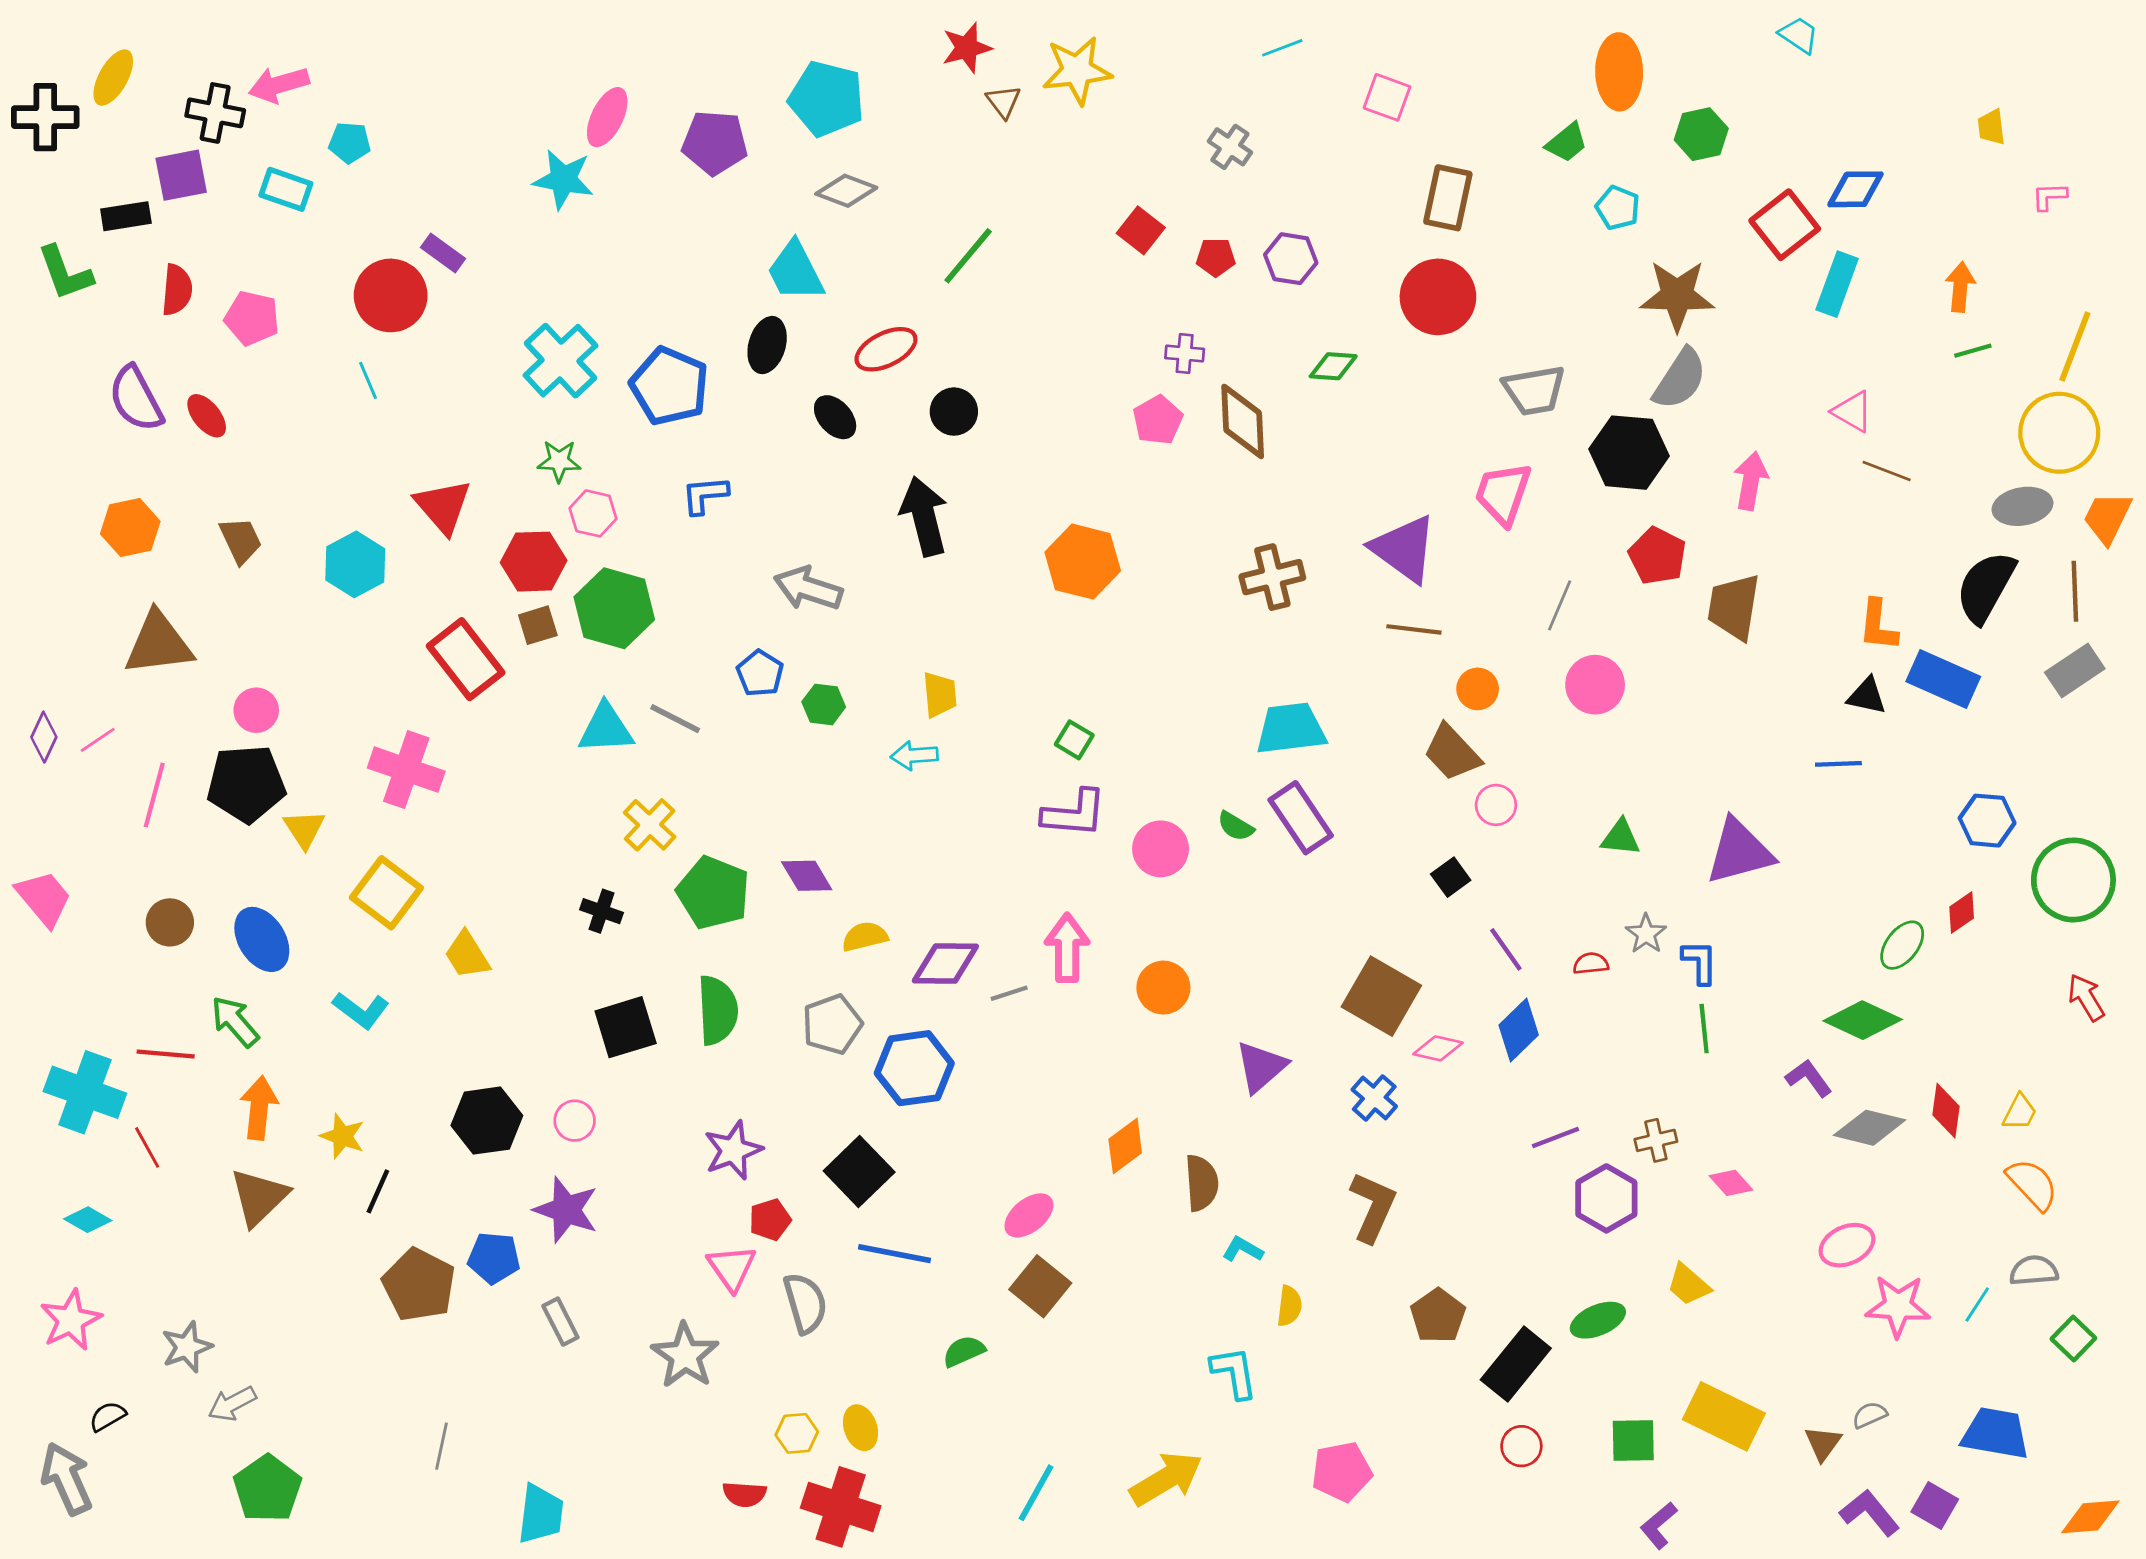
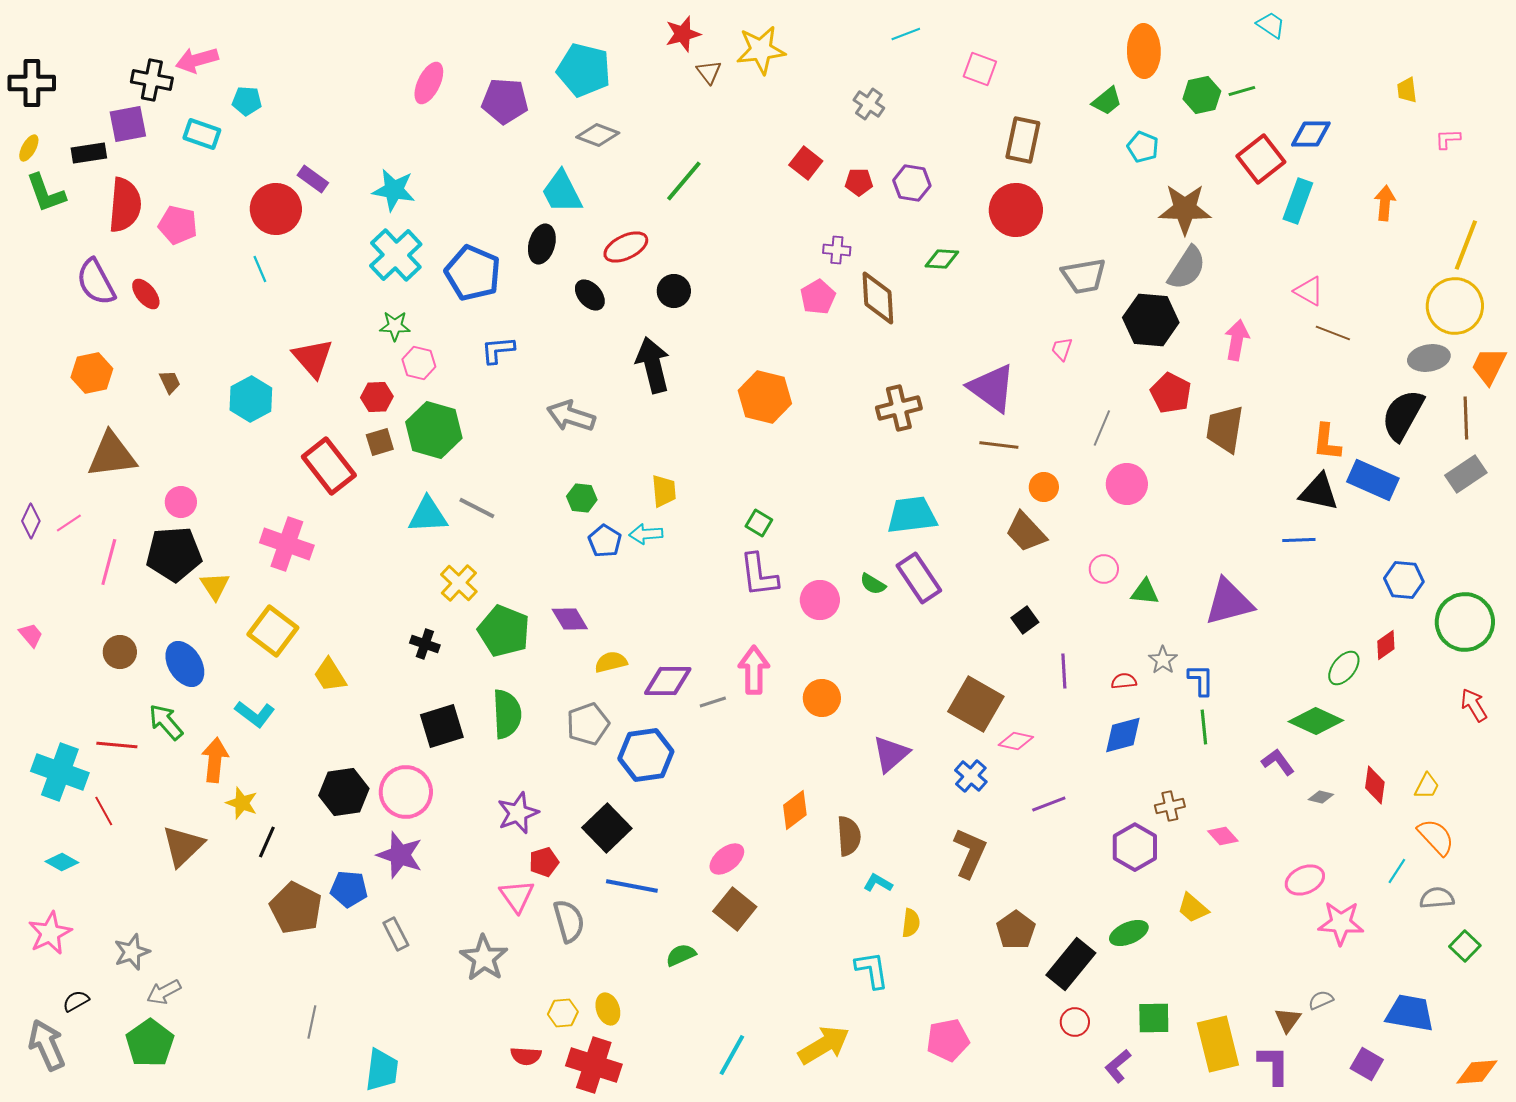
yellow ellipse: (113, 78) -> (29, 148), moved, size x0.7
cyan star: (563, 179) -> (394, 190), moved
red semicircle: (177, 290) -> (125, 205), size x1.5
green line: (1973, 351) -> (1242, 91), moved
pink trapezoid: (1503, 494) -> (1062, 349), size x0.5
brown trapezoid: (241, 540) -> (170, 382), size x0.7
red hexagon: (534, 562) -> (377, 397), size x0.7
blue pentagon: (760, 673) -> (605, 541), moved
black triangle: (1867, 696) -> (1319, 492), size x1.4
pink circle: (1496, 805) -> (1104, 569), moved
purple L-shape: (1074, 813) -> (759, 575), turned 78
pink trapezoid: (44, 898) -> (31, 635), size x0.6
purple line: (1506, 949) -> (1064, 671), turned 32
blue diamond: (1519, 1030) -> (1123, 735), moved, turned 30
orange arrow: (259, 1108) -> (215, 760), moved
pink circle: (575, 1121) -> (406, 792), size x1.8
gray diamond: (1870, 1128) -> (1321, 797), size x0.5
purple line: (1555, 1138) -> (1049, 804), moved
cyan line: (1977, 1305) -> (1397, 871), moved
yellow rectangle: (1724, 1416) -> (1218, 1044), moved, turned 50
green pentagon: (267, 1489) -> (150, 1043), moved
purple L-shape: (1870, 1513) -> (1274, 1065), moved, turned 39
purple L-shape: (1659, 1525) -> (1118, 1066), moved

